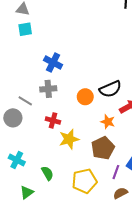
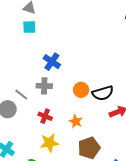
orange circle: (85, 97) -> (81, 90), moved
orange star: (108, 122) -> (76, 121), moved
yellow star: (69, 139) -> (49, 143), moved

